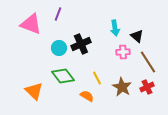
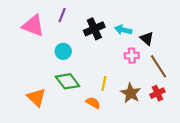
cyan arrow: (115, 28) -> (123, 30), turned 112
black cross: (81, 44) -> (94, 29), moved
yellow line: (97, 78) -> (104, 83), turned 40

